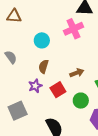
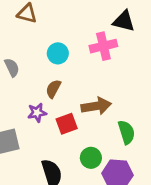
brown arrow: (77, 73) -> (96, 106), size x1.5
green circle: (81, 101) -> (91, 158), moved

